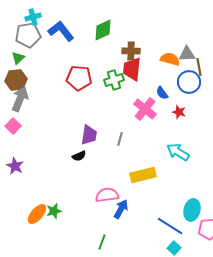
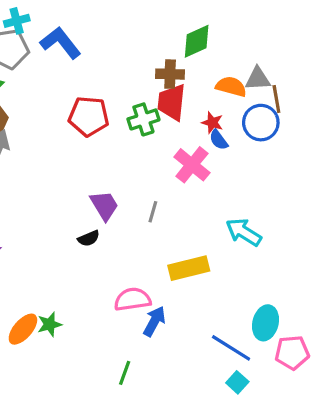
green diamond: (103, 30) -> (197, 41), moved
red star: (179, 112) -> (212, 123), moved
purple trapezoid: (89, 135) -> (104, 205), turned -40

